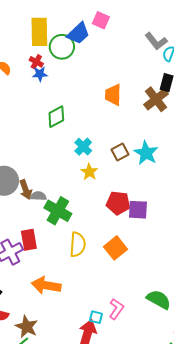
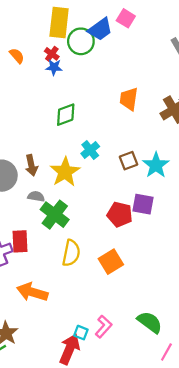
yellow star: (89, 172) -> (65, 172), moved, size x1.6
brown arrow: (26, 190) -> (31, 165), moved
purple square: (138, 210) -> (143, 204), moved

